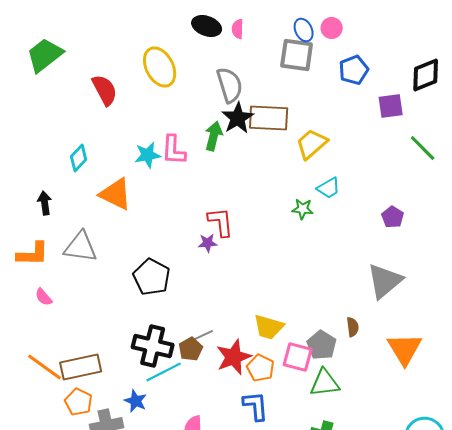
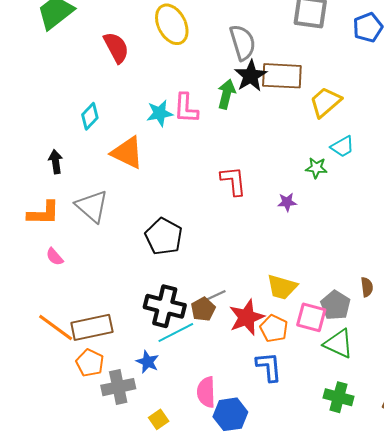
purple star: (208, 243) -> (287, 202), moved
gray triangle: (81, 247) -> (92, 206), turned 33
green triangle: (325, 383) -> (339, 344), turned 32

